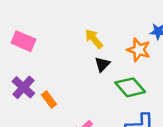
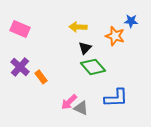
yellow arrow: (94, 39) -> (78, 27), turned -48
green diamond: (130, 87) -> (93, 67), moved

